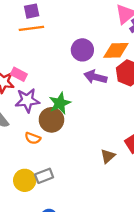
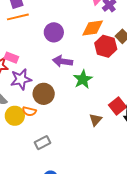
purple circle: (82, 50) -> (54, 32), moved
purple arrow: (95, 77) -> (63, 61), moved
green star: (60, 103) -> (83, 79), moved
yellow circle: (25, 180) -> (15, 116), moved

